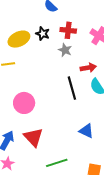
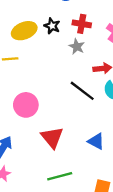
black line: (72, 88) -> (82, 91), turned -40
red triangle: (33, 137) -> (52, 137), moved

